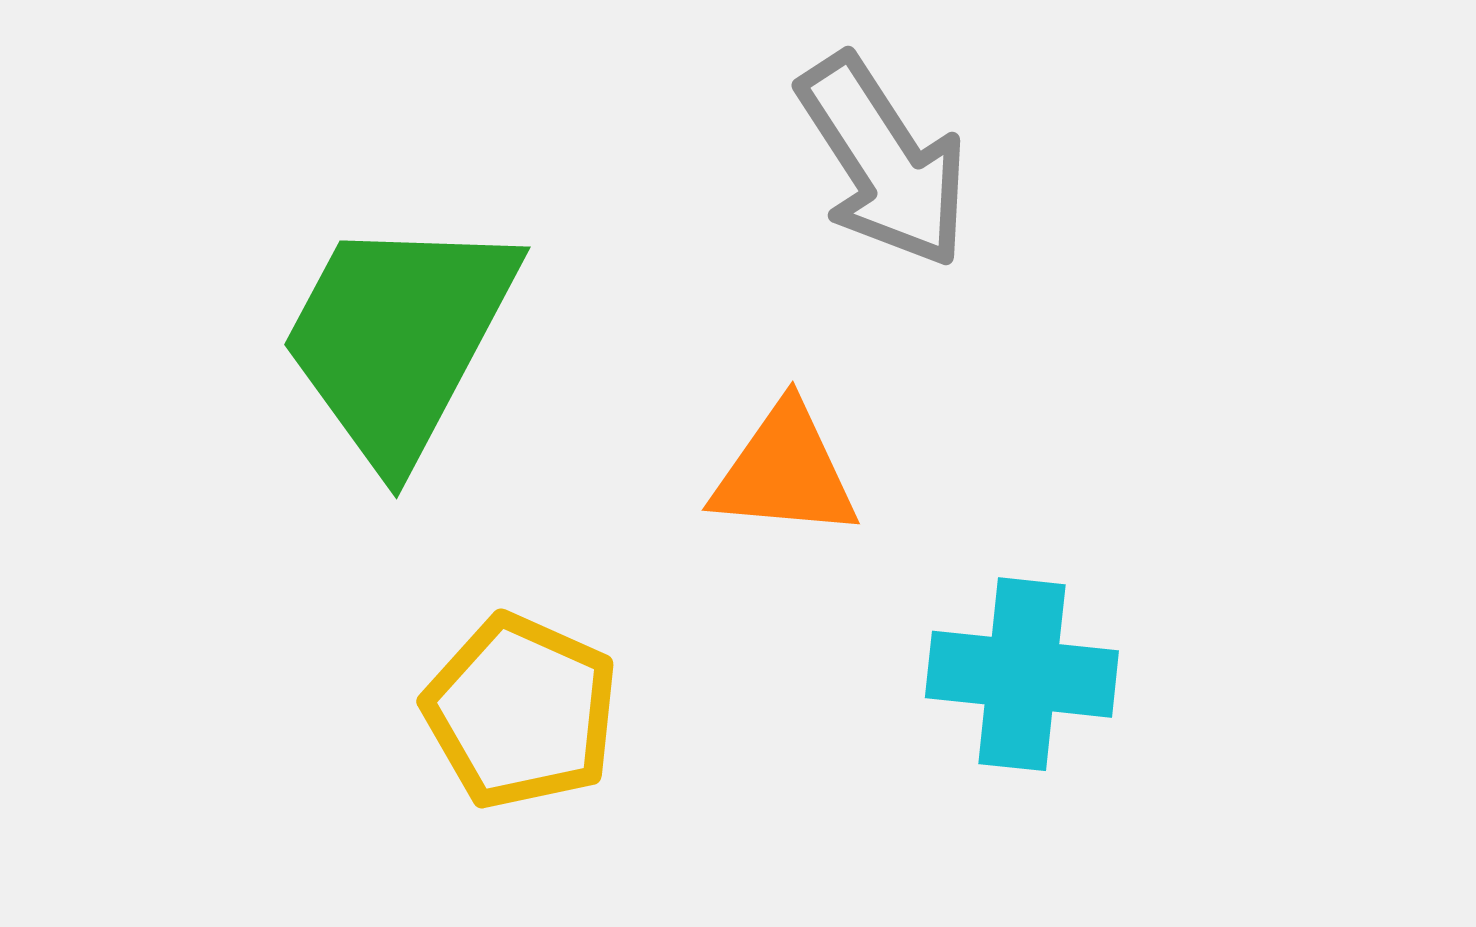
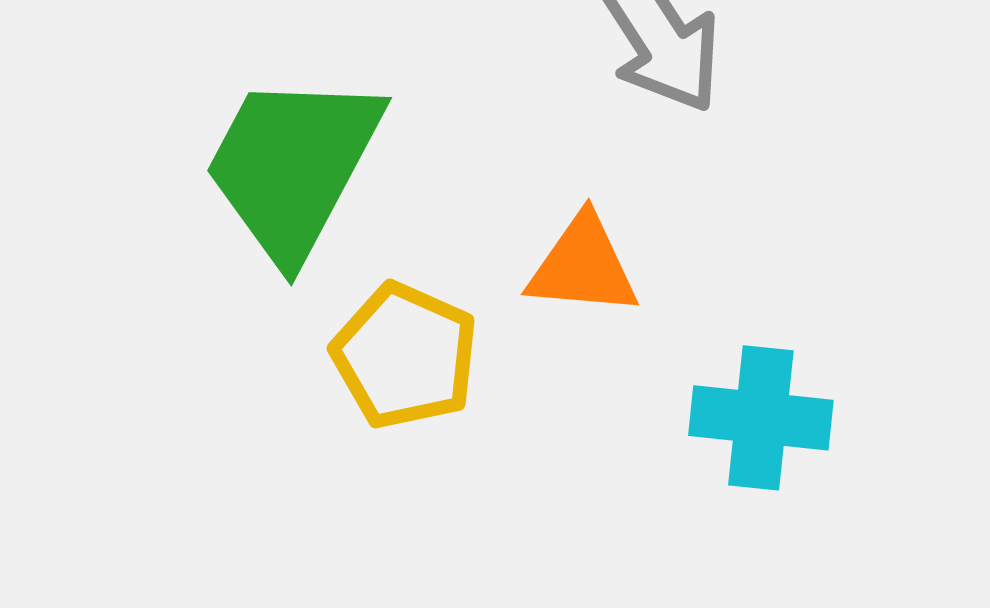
yellow pentagon: (521, 711) -> (405, 356), moved

